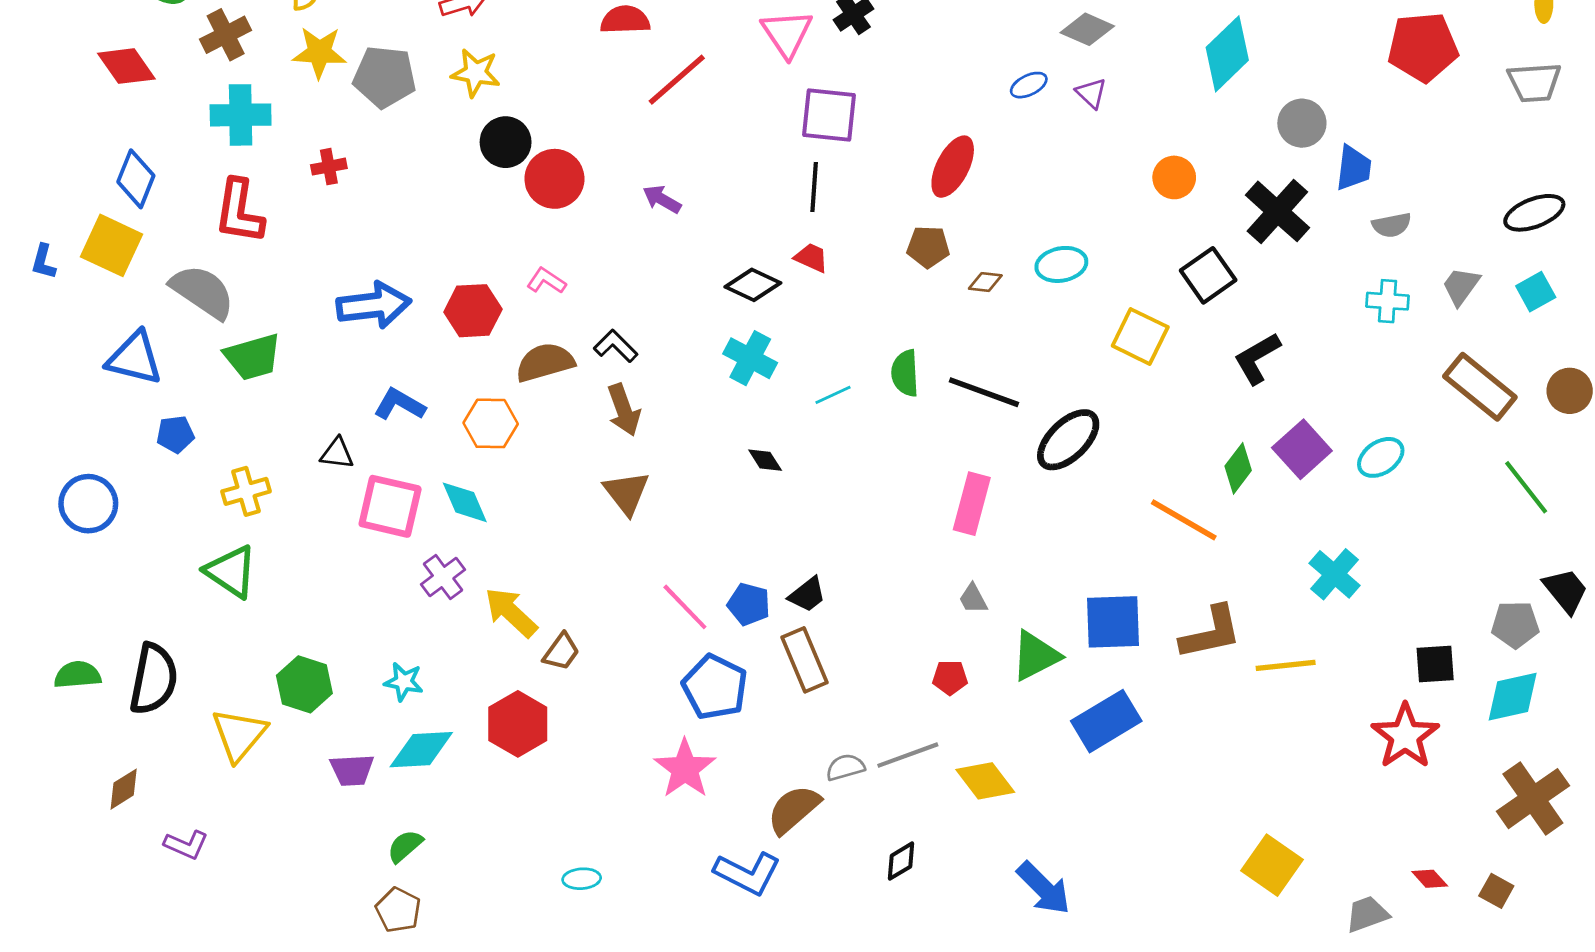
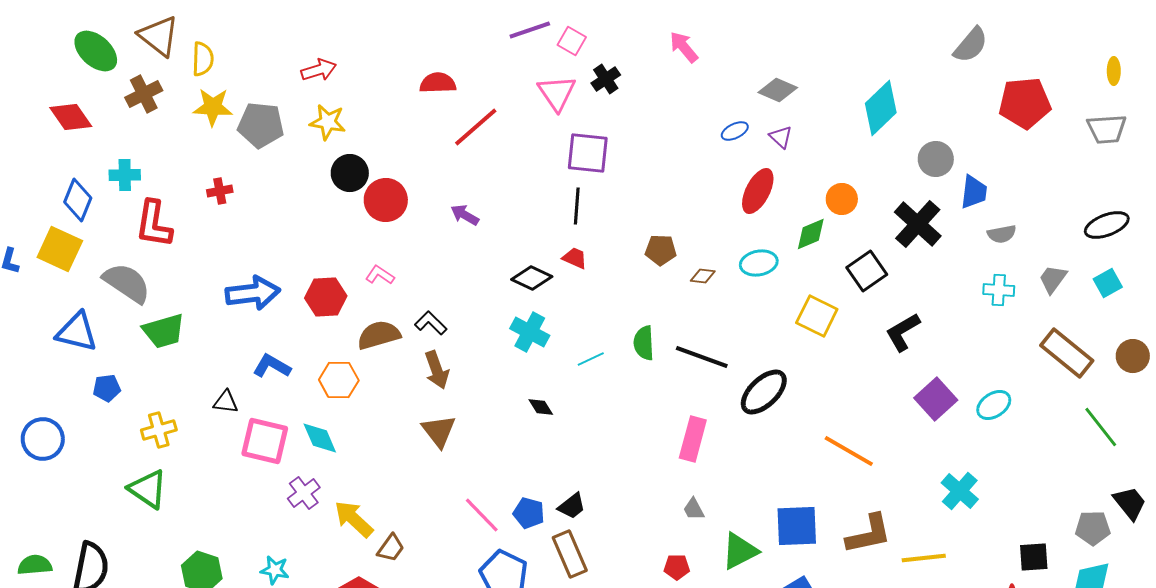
cyan cross: (241, 115) -> (125, 175), moved, size x0.7
red ellipse: (953, 167) -> (758, 191), moved
green diamond: (1238, 468) -> (811, 234), moved, turned 30

